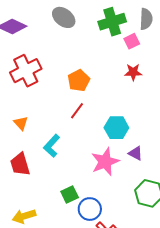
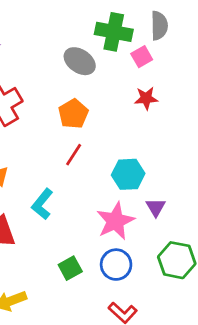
gray ellipse: (64, 17) -> (80, 61), moved
green cross: (112, 22) -> (114, 32), turned 32
purple triangle: (136, 153) -> (156, 207), turned 35
blue circle: (90, 209) -> (116, 265), moved

